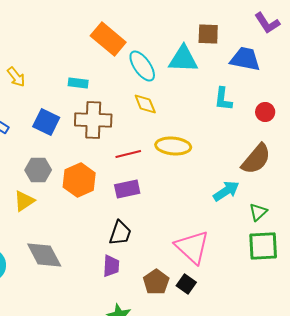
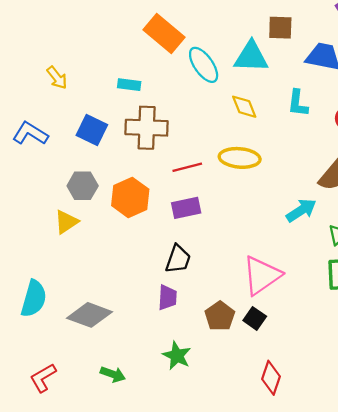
yellow diamond: (145, 104) -> (244, 107), moved
pink triangle: (192, 247) -> (262, 275), turned 42
gray diamond: (44, 255) -> (90, 315), moved, turned -42

